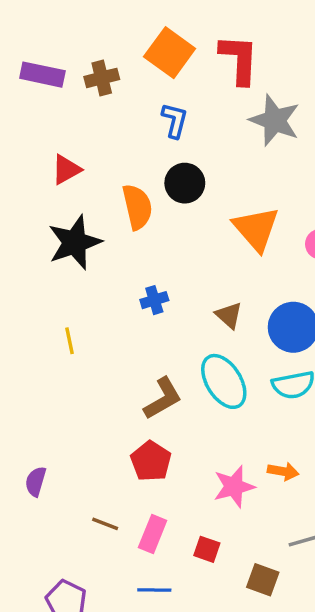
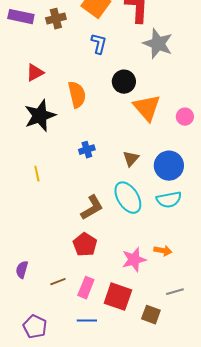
black circle: (185, 183) -> (124, 82), moved
brown triangle: (229, 315) -> (131, 159), turned 30
purple semicircle: (36, 481) -> (22, 270), moved
brown line: (105, 524) -> (58, 282), turned -42
red square: (207, 549) -> (118, 297), size x1.8

